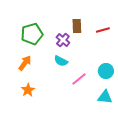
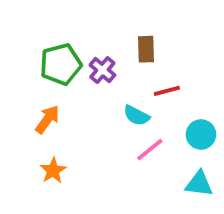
red line: (103, 30) -> (167, 91), moved
purple cross: (63, 40) -> (102, 70), moved
cyan semicircle: (61, 61) -> (137, 116), moved

